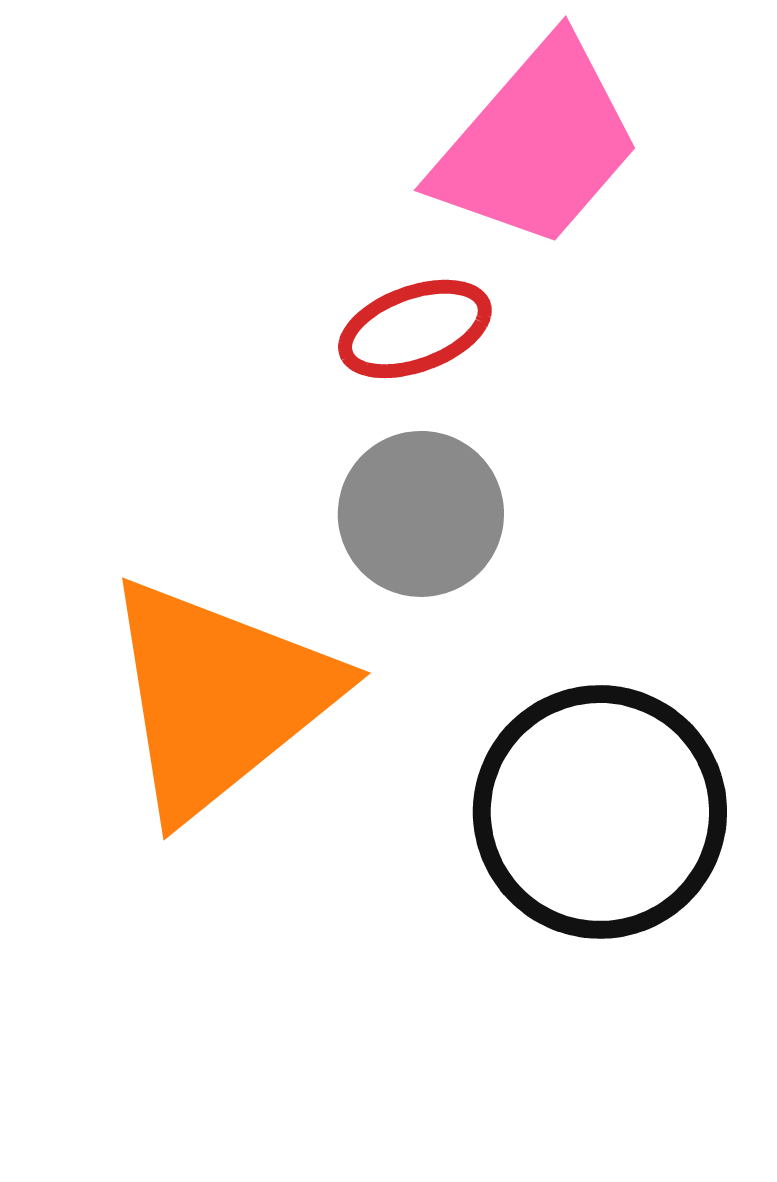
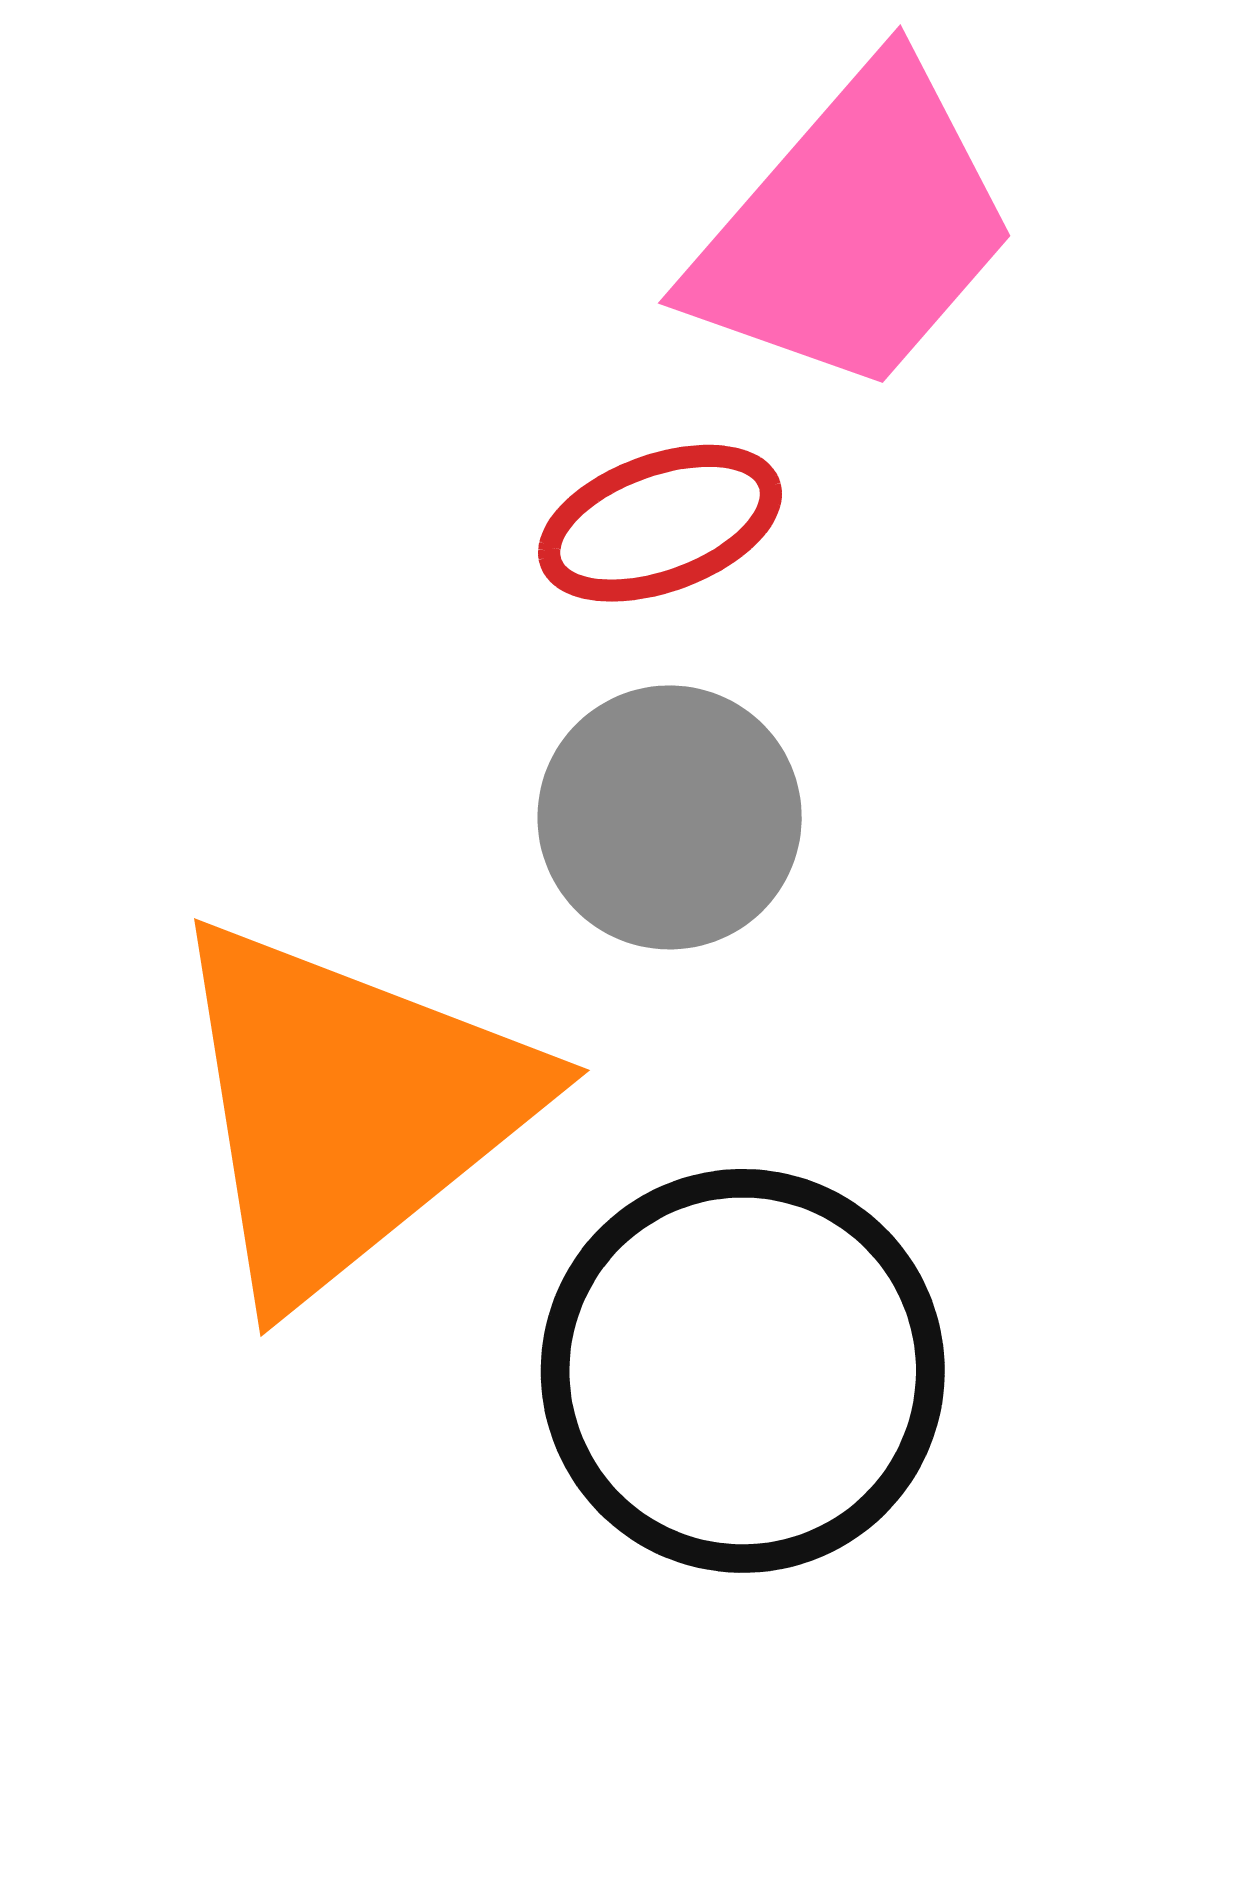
black circle: (600, 812) -> (743, 1371), moved

